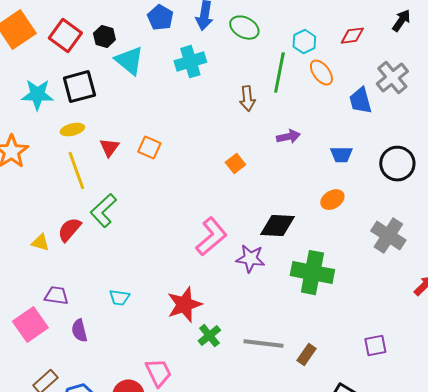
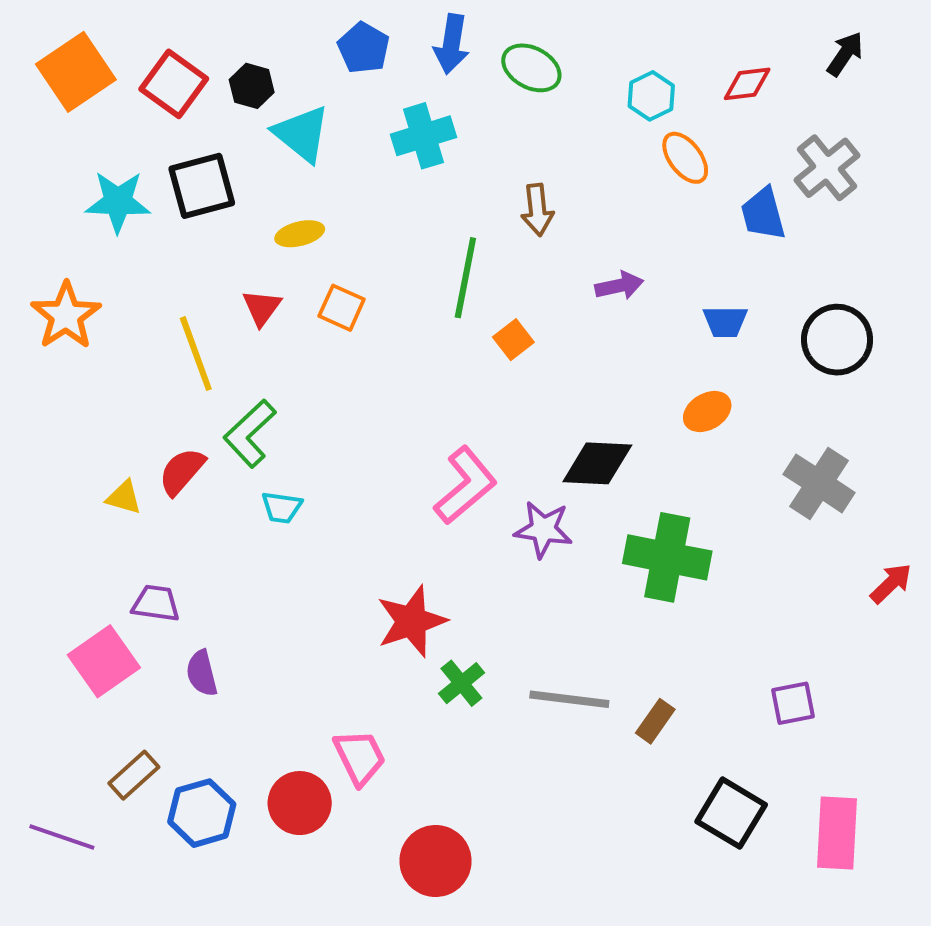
green line: (279, 73) -> (465, 278), moved
yellow ellipse: (72, 130) -> (300, 234), moved
cyan trapezoid: (119, 298) -> (282, 507), moved

